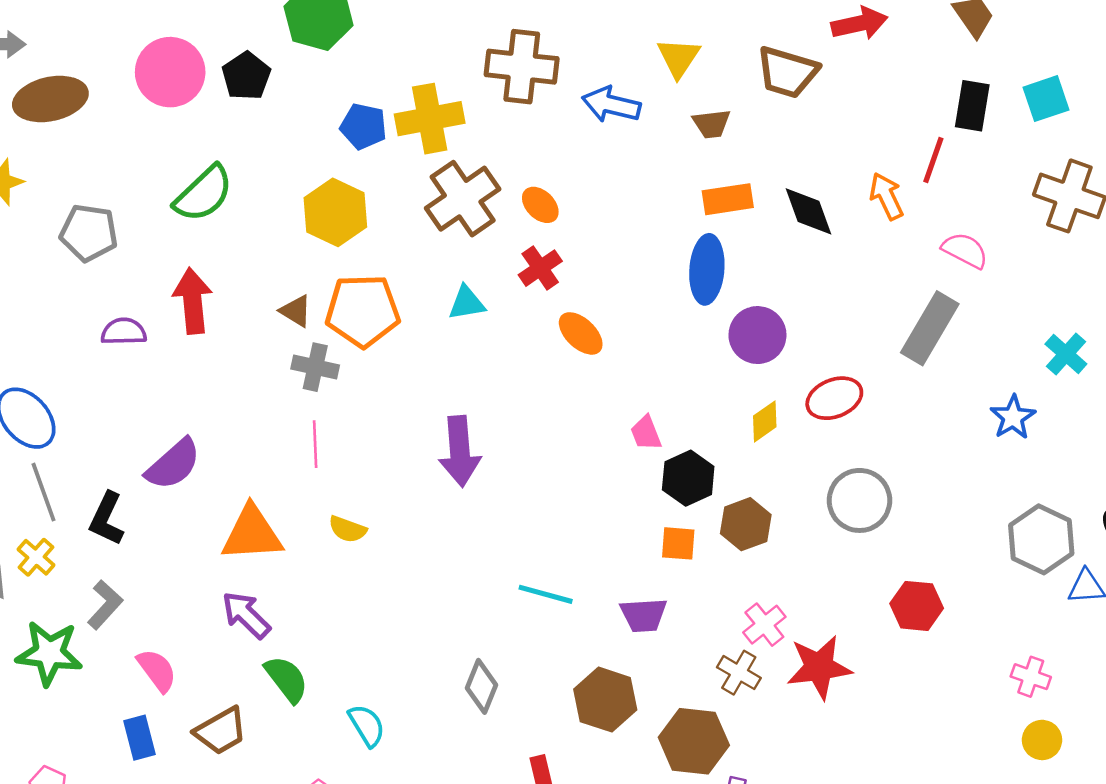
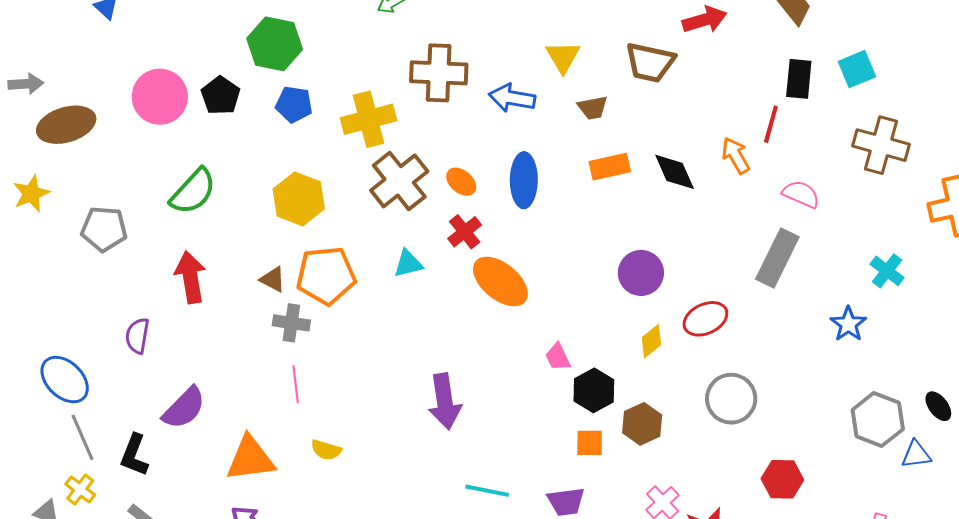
blue pentagon: (363, 126) -> (294, 104), moved
blue ellipse: (707, 269) -> (524, 180), moved
purple semicircle: (124, 332) -> (137, 336), moved, turned -75
orange ellipse: (581, 333) -> (500, 281), size x1.5
purple arrow: (460, 451) -> (445, 401), moved

